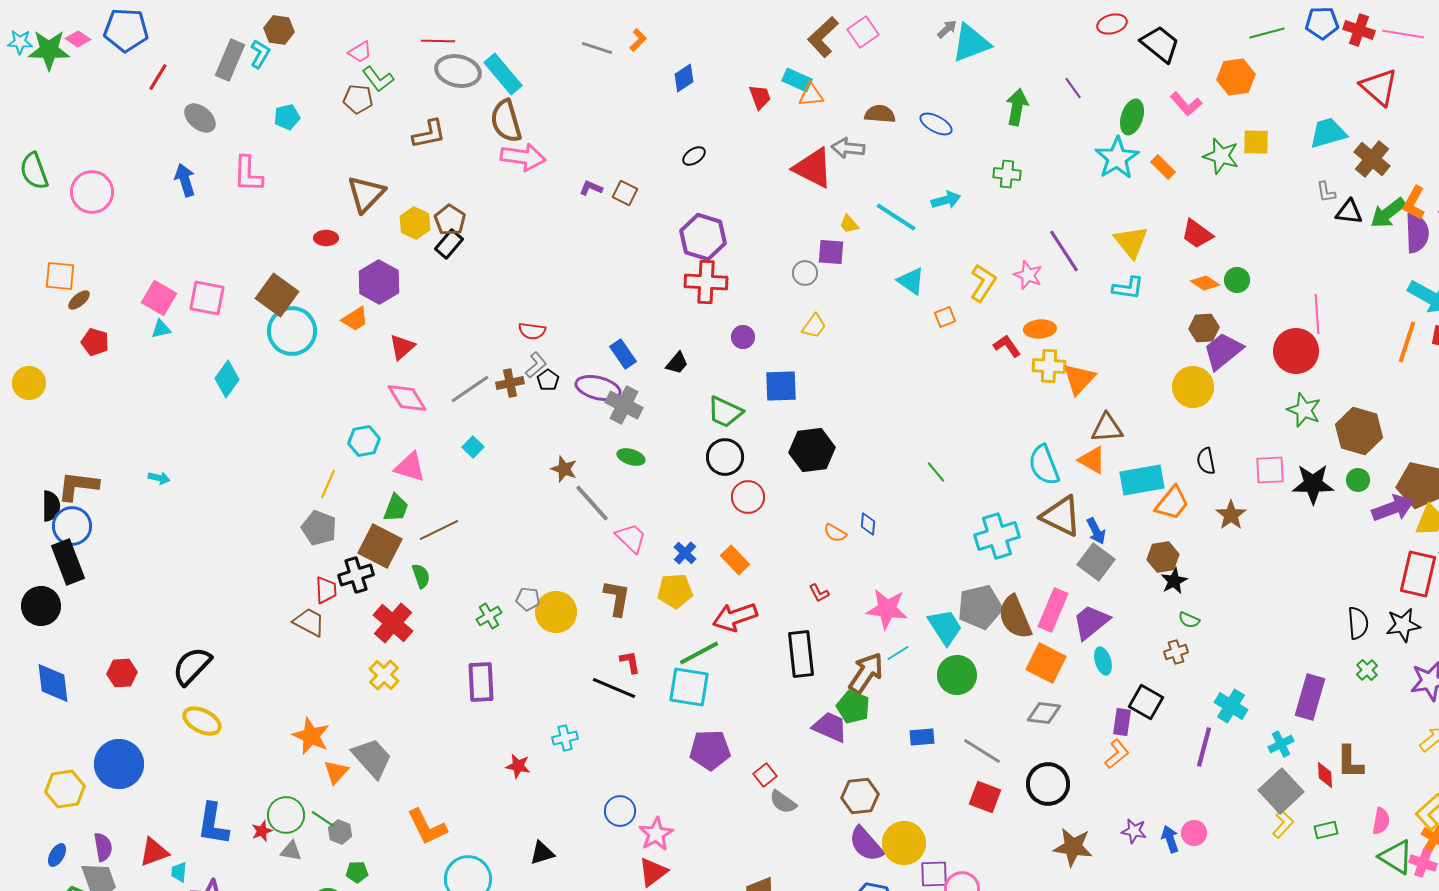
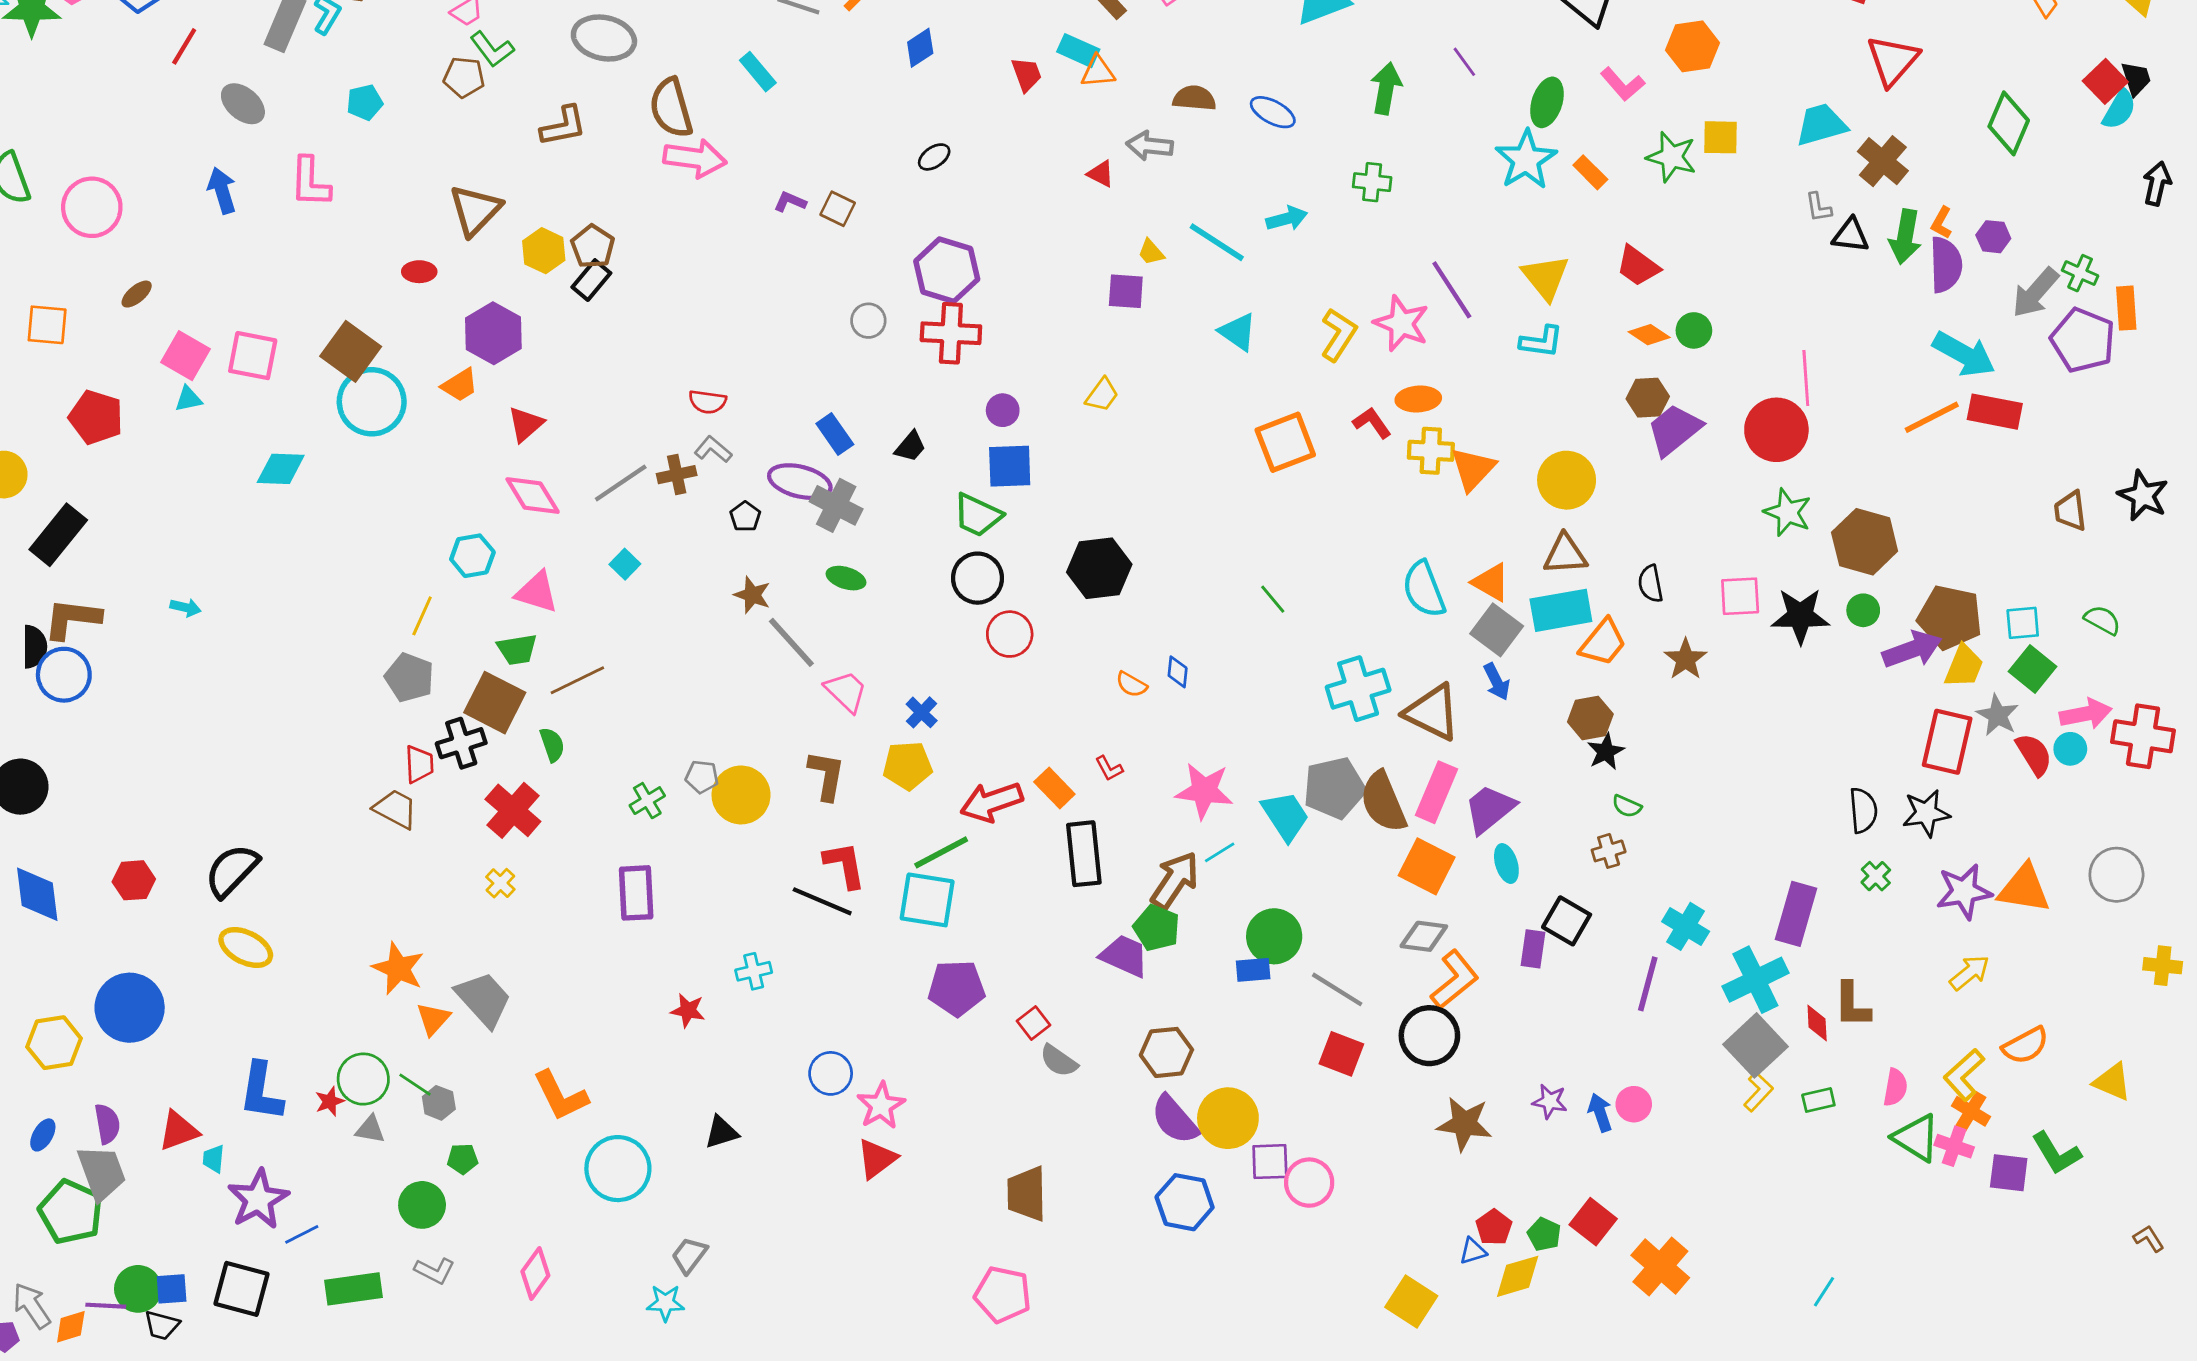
cyan rectangle: (503, 74) -> (758, 72), moved, size x0.7
red triangle: (1379, 87) -> (1893, 60), turned 30
red triangle: (813, 168) -> (1101, 174), size x0.5
orange L-shape: (1414, 203) -> (1942, 223), size x0.7
green arrow: (1388, 213) -> (1905, 237), turned -42
gray circle: (805, 273) -> (868, 321), moved
pink star: (1028, 275) -> (1401, 323), size x1.4
brown ellipse: (79, 300) -> (137, 294), moved
orange square: (945, 317) -> (1285, 442), moved, size x2.0
red pentagon: (95, 342) -> (96, 417), size x1.4
orange line: (1407, 342) -> (1932, 417), turned 45
gray L-shape: (536, 365) -> (713, 449), turned -100
cyan diamond: (227, 379) -> (281, 469), turned 57
black pentagon: (548, 380) -> (745, 517), moved
blue square: (781, 386) -> (1010, 466), moved
yellow circle: (1193, 387) -> (1567, 480), moved
brown triangle: (1107, 428) -> (1565, 554), moved
green trapezoid: (396, 508) -> (517, 649), turned 60
brown triangle: (1061, 516) -> (1432, 712), moved
orange rectangle: (735, 560) -> (1054, 788), moved
black rectangle: (68, 562) -> (58, 535), moved, turned 60
gray square: (1096, 562) -> (1497, 630), moved
red L-shape: (630, 662) -> (845, 865), size x1.5
yellow cross: (384, 675) -> (500, 883), size x0.7
green circle: (957, 675) -> (1274, 936), moved
cyan cross: (1281, 744) -> (1755, 980), size x1.8
orange L-shape: (1117, 754) -> (1455, 980), moved, size x1.4

